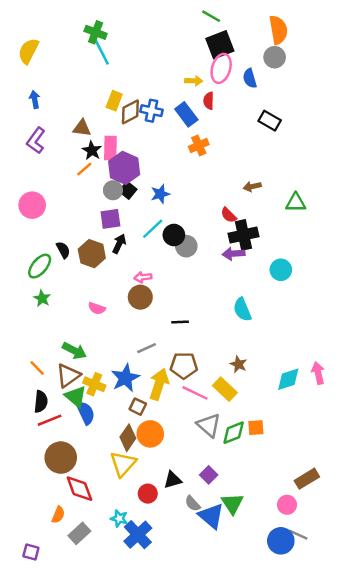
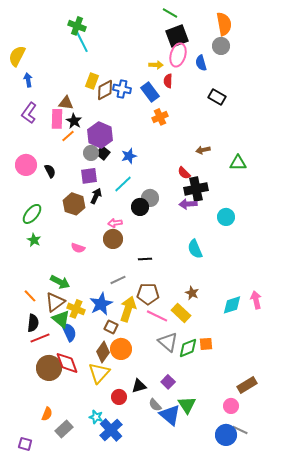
yellow semicircle: (28, 51) -> (17, 56), moved
pink rectangle: (110, 148) -> (57, 119), moved
black circle: (174, 235) -> (140, 207), moved
black semicircle: (63, 250) -> (50, 171), moved
red diamond: (79, 489) -> (67, 363), moved

